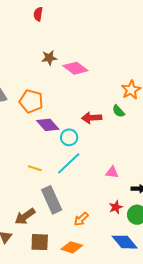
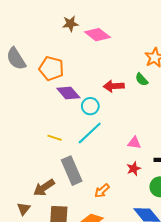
red star: (116, 207) -> (134, 169), moved

